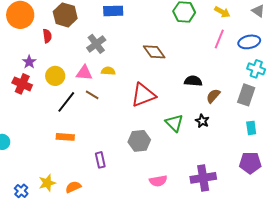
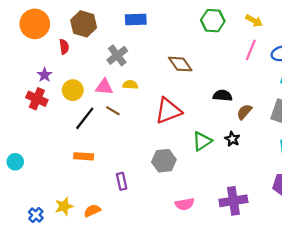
green triangle: (174, 123) -> (202, 141), turned 42

